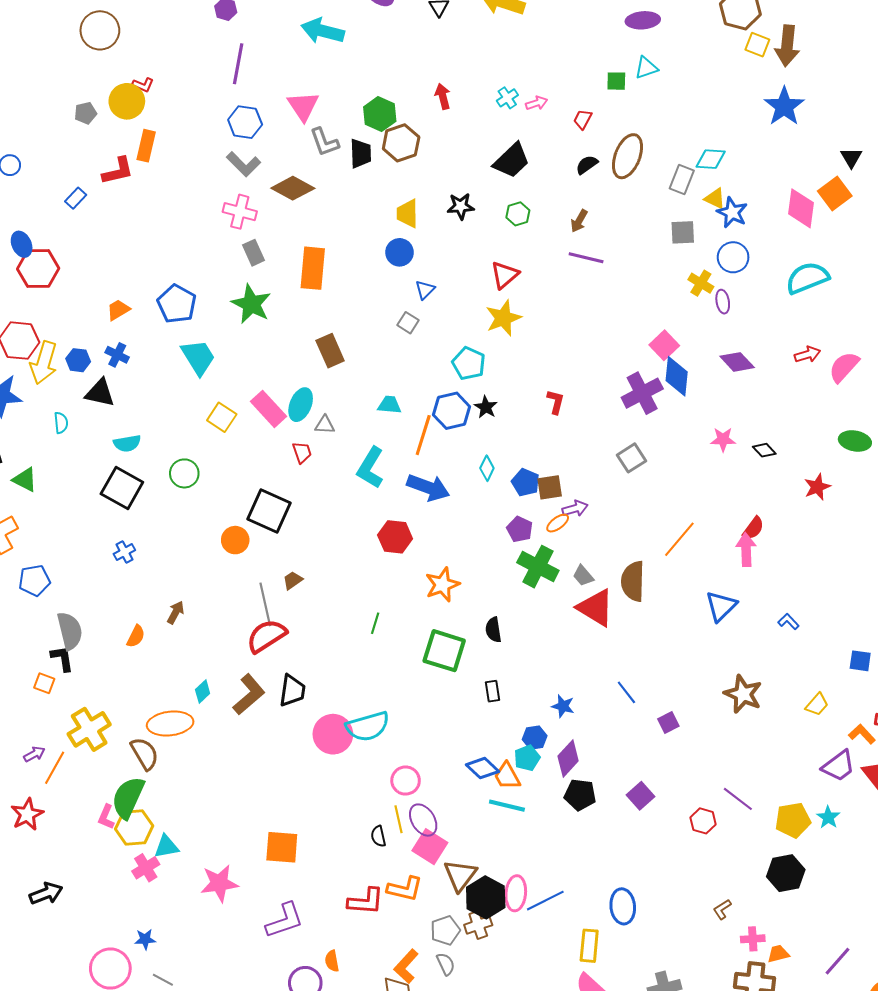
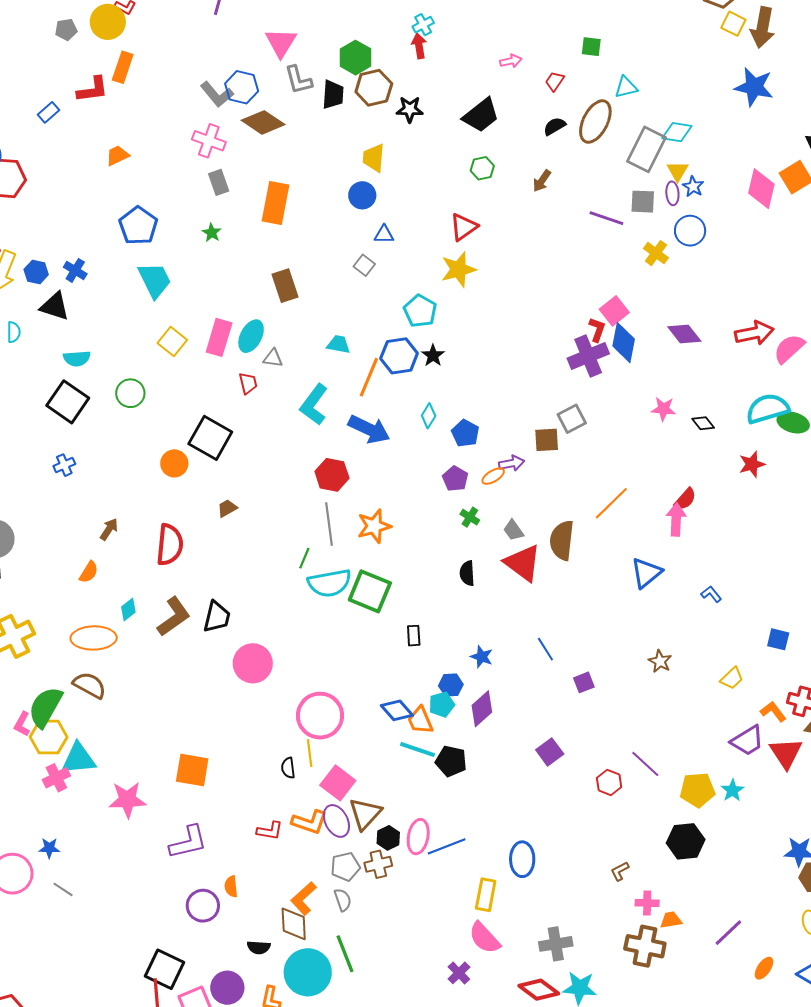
cyan triangle: (646, 68) -> (626, 87), moved
cyan cross: (507, 98) -> (423, 25), moved
blue star: (784, 106) -> (754, 87), turned -30
blue hexagon: (245, 122) -> (242, 87), moved
gray rectangle: (682, 179) -> (647, 149), size x1.5
yellow triangle: (715, 198) -> (678, 171), turned 30
black star: (461, 206) -> (410, 109), moved
blue star: (732, 212) -> (693, 186), size x0.7
purple line: (586, 258) -> (606, 218), moved
cyan semicircle: (807, 278) -> (768, 409), moved
blue triangle: (425, 290) -> (384, 234), turned 40
purple ellipse: (723, 302) -> (672, 193), moved
green star: (251, 304) -> (212, 233), size x0.5
orange trapezoid: (118, 310) -> (117, 156), moved
red arrow: (807, 354) -> (754, 333), size x1.5
red L-shape: (556, 402) -> (597, 330), moved
pink rectangle: (269, 409) -> (219, 337), turned 54
brown square: (550, 487) -> (547, 440), moved
green cross: (538, 567) -> (470, 517), size x0.5
gray line: (265, 604) -> (329, 524), moved
black semicircle: (493, 630) -> (467, 573), moved
orange semicircle: (136, 636) -> (89, 572), moved
red semicircle: (267, 636) -> (170, 545), moved, turned 123
brown star: (743, 694) -> (660, 661), size x0.6
cyan semicircle: (368, 726) -> (329, 583), moved
brown semicircle: (145, 754) -> (90, 685), moved, turned -36
pink circle: (406, 781) -> (320, 716), size x1.6
black pentagon: (580, 795) -> (451, 761), moved
purple ellipse: (423, 820) -> (336, 821), moved
cyan triangle: (166, 847) -> (79, 759), size x1.4
black hexagon: (486, 897) -> (388, 838), size x0.6
red L-shape: (366, 901) -> (270, 831), size x0.7

